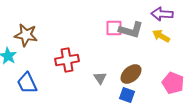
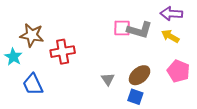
red cross: (67, 60) -> (63, 52), moved
pink pentagon: (173, 83) -> (178, 71), moved

